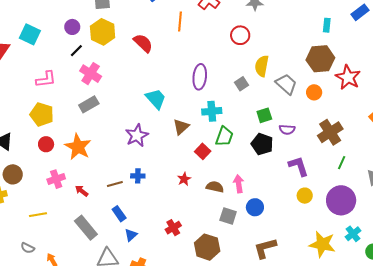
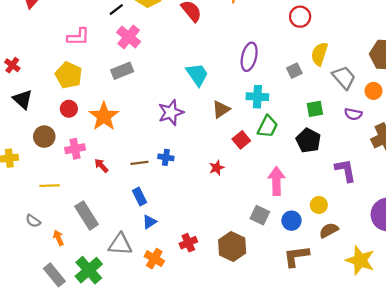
purple semicircle: (287, 130) -> (353, 114), moved
brown circle: (13, 174) -> (44, 137), moved
pink arrow: (239, 184) -> (276, 181), size x1.4
brown semicircle: (215, 187) -> (329, 230), moved, turned -48
yellow circle: (305, 196) -> (319, 205), moved
blue circle: (255, 207) -> (291, 221), moved
gray rectangle: (86, 228) -> (87, 215), moved
red cross: (173, 228) -> (188, 243), moved

